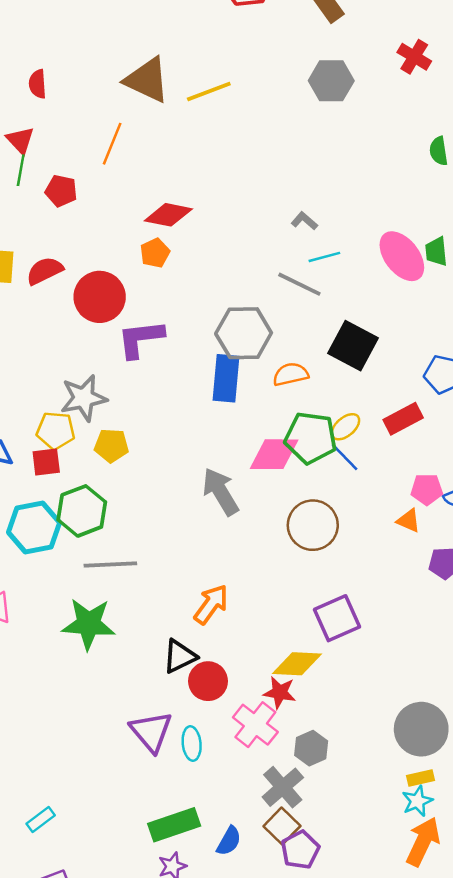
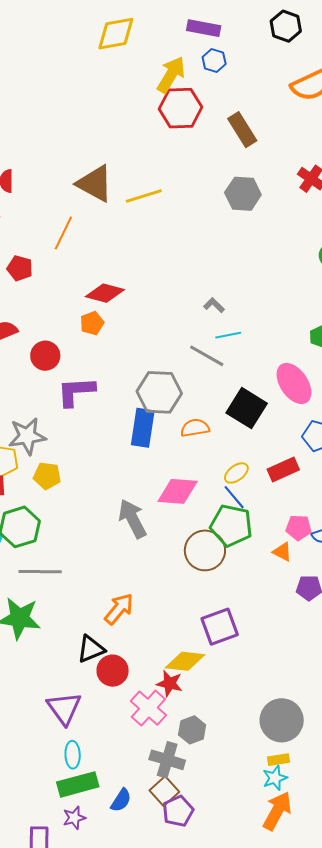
pink ellipse: (402, 256) -> (294, 384), moved
red circle: (100, 297) -> (45, 356), size x0.7
green pentagon: (311, 438) -> (231, 525), moved
cyan ellipse: (192, 743) -> (73, 755), moved
gray cross: (283, 787) -> (167, 760), turned -36

